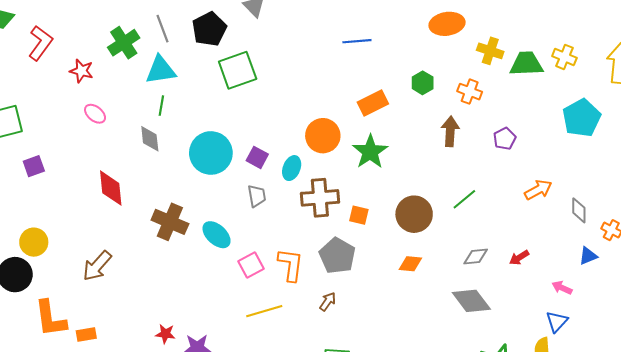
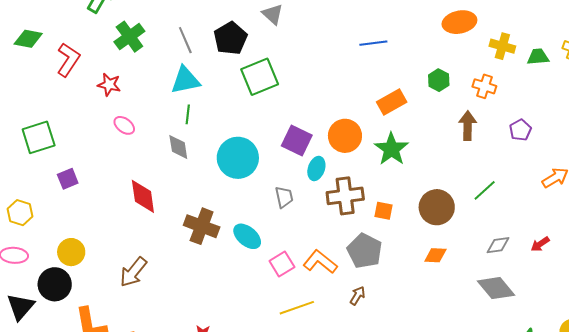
green cross: (124, 43) -> (129, 37), moved
green trapezoid: (526, 64) -> (538, 57), size x0.7
purple square: (257, 157) -> (297, 141), moved, size x1.4
orange L-shape: (291, 265) -> (320, 262), turned -56

